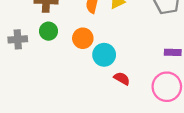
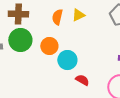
green circle: (49, 31) -> (20, 40), size x1.5

